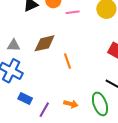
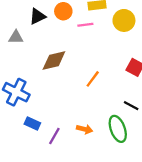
gray triangle: (14, 45) -> (16, 37), moved
orange line: (67, 61) -> (93, 79), moved, turned 56

